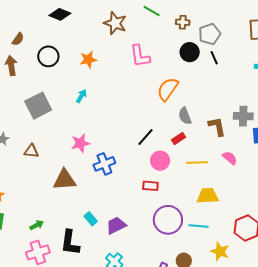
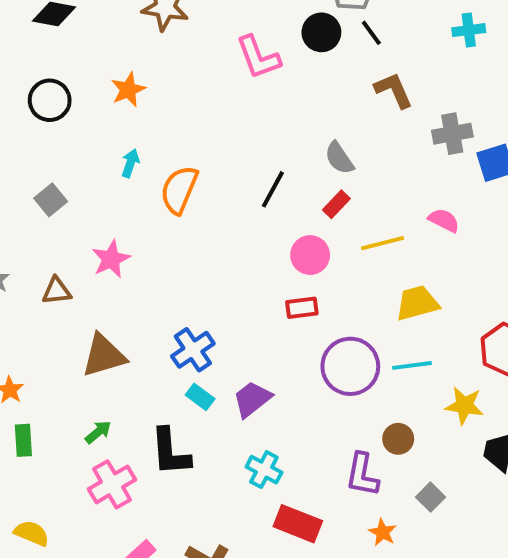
pink L-shape: (140, 56) -> (258, 57), moved
orange semicircle: (168, 89) -> (179, 190), moved
gray square: (38, 106) -> (51, 200), size x0.6
brown L-shape: (217, 126) -> (394, 90), moved
black line: (145, 137) -> (273, 189), moved
pink star: (80, 143) -> (111, 259), moved
blue cross: (104, 164) -> (193, 350), moved
brown triangle: (65, 180) -> (104, 356), moved

